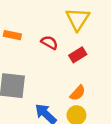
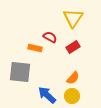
orange rectangle: (12, 35) -> (35, 48), moved

